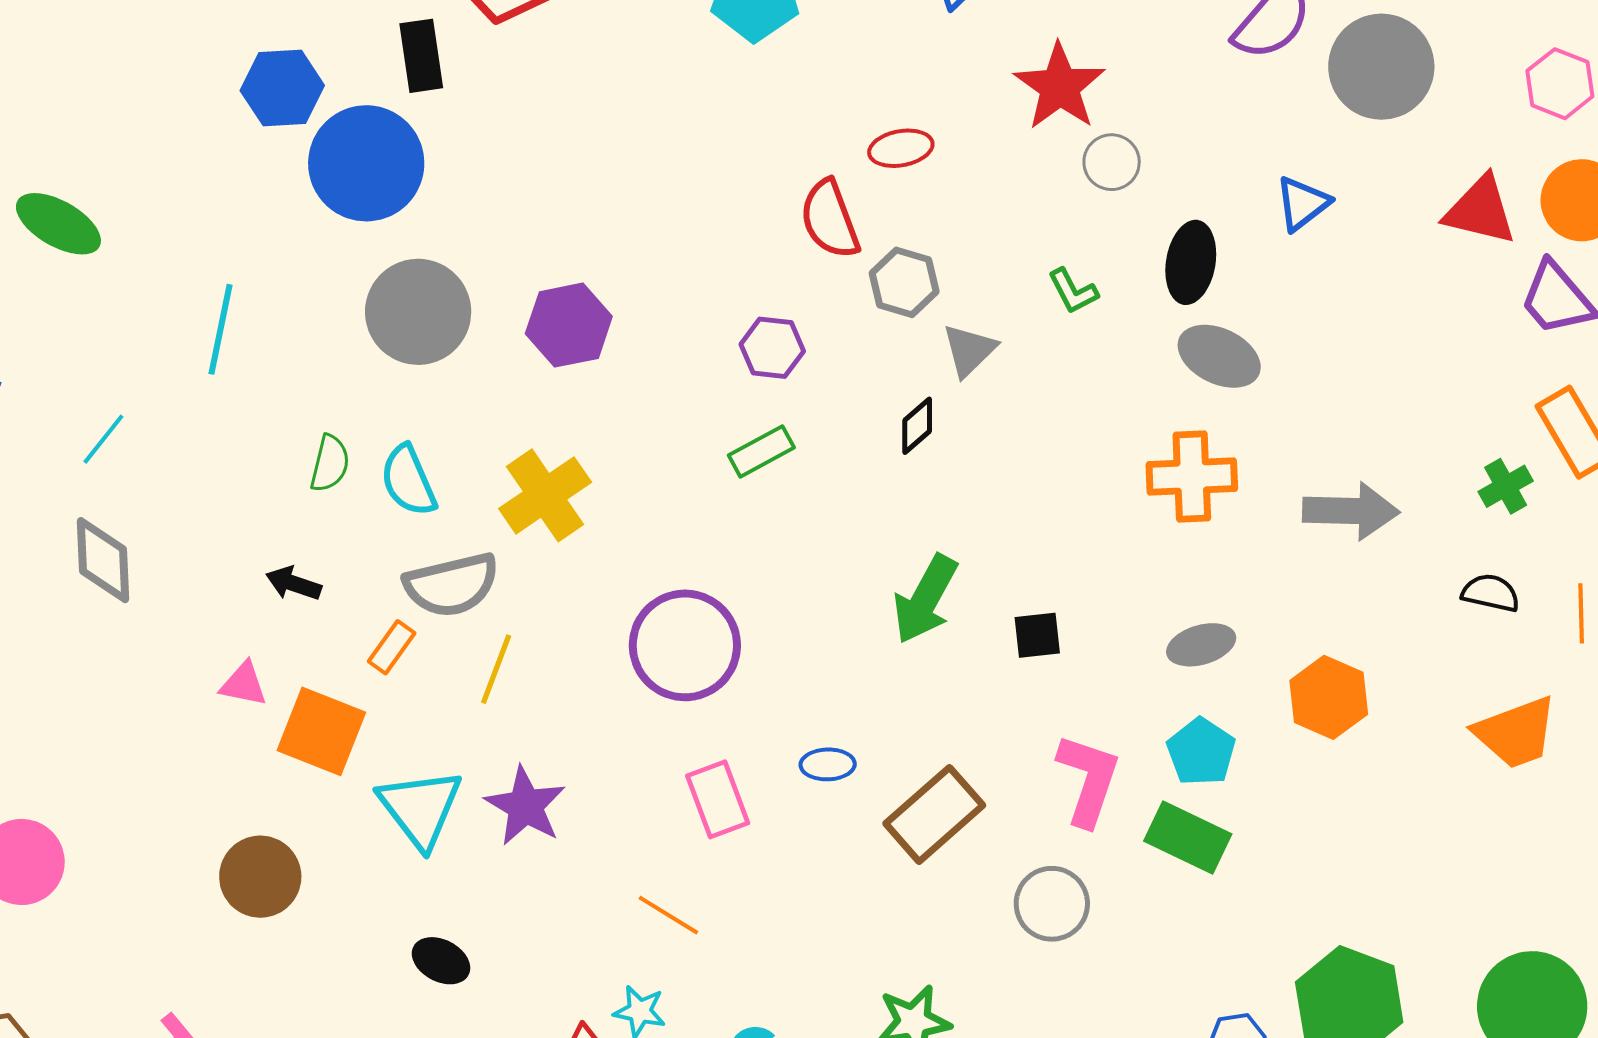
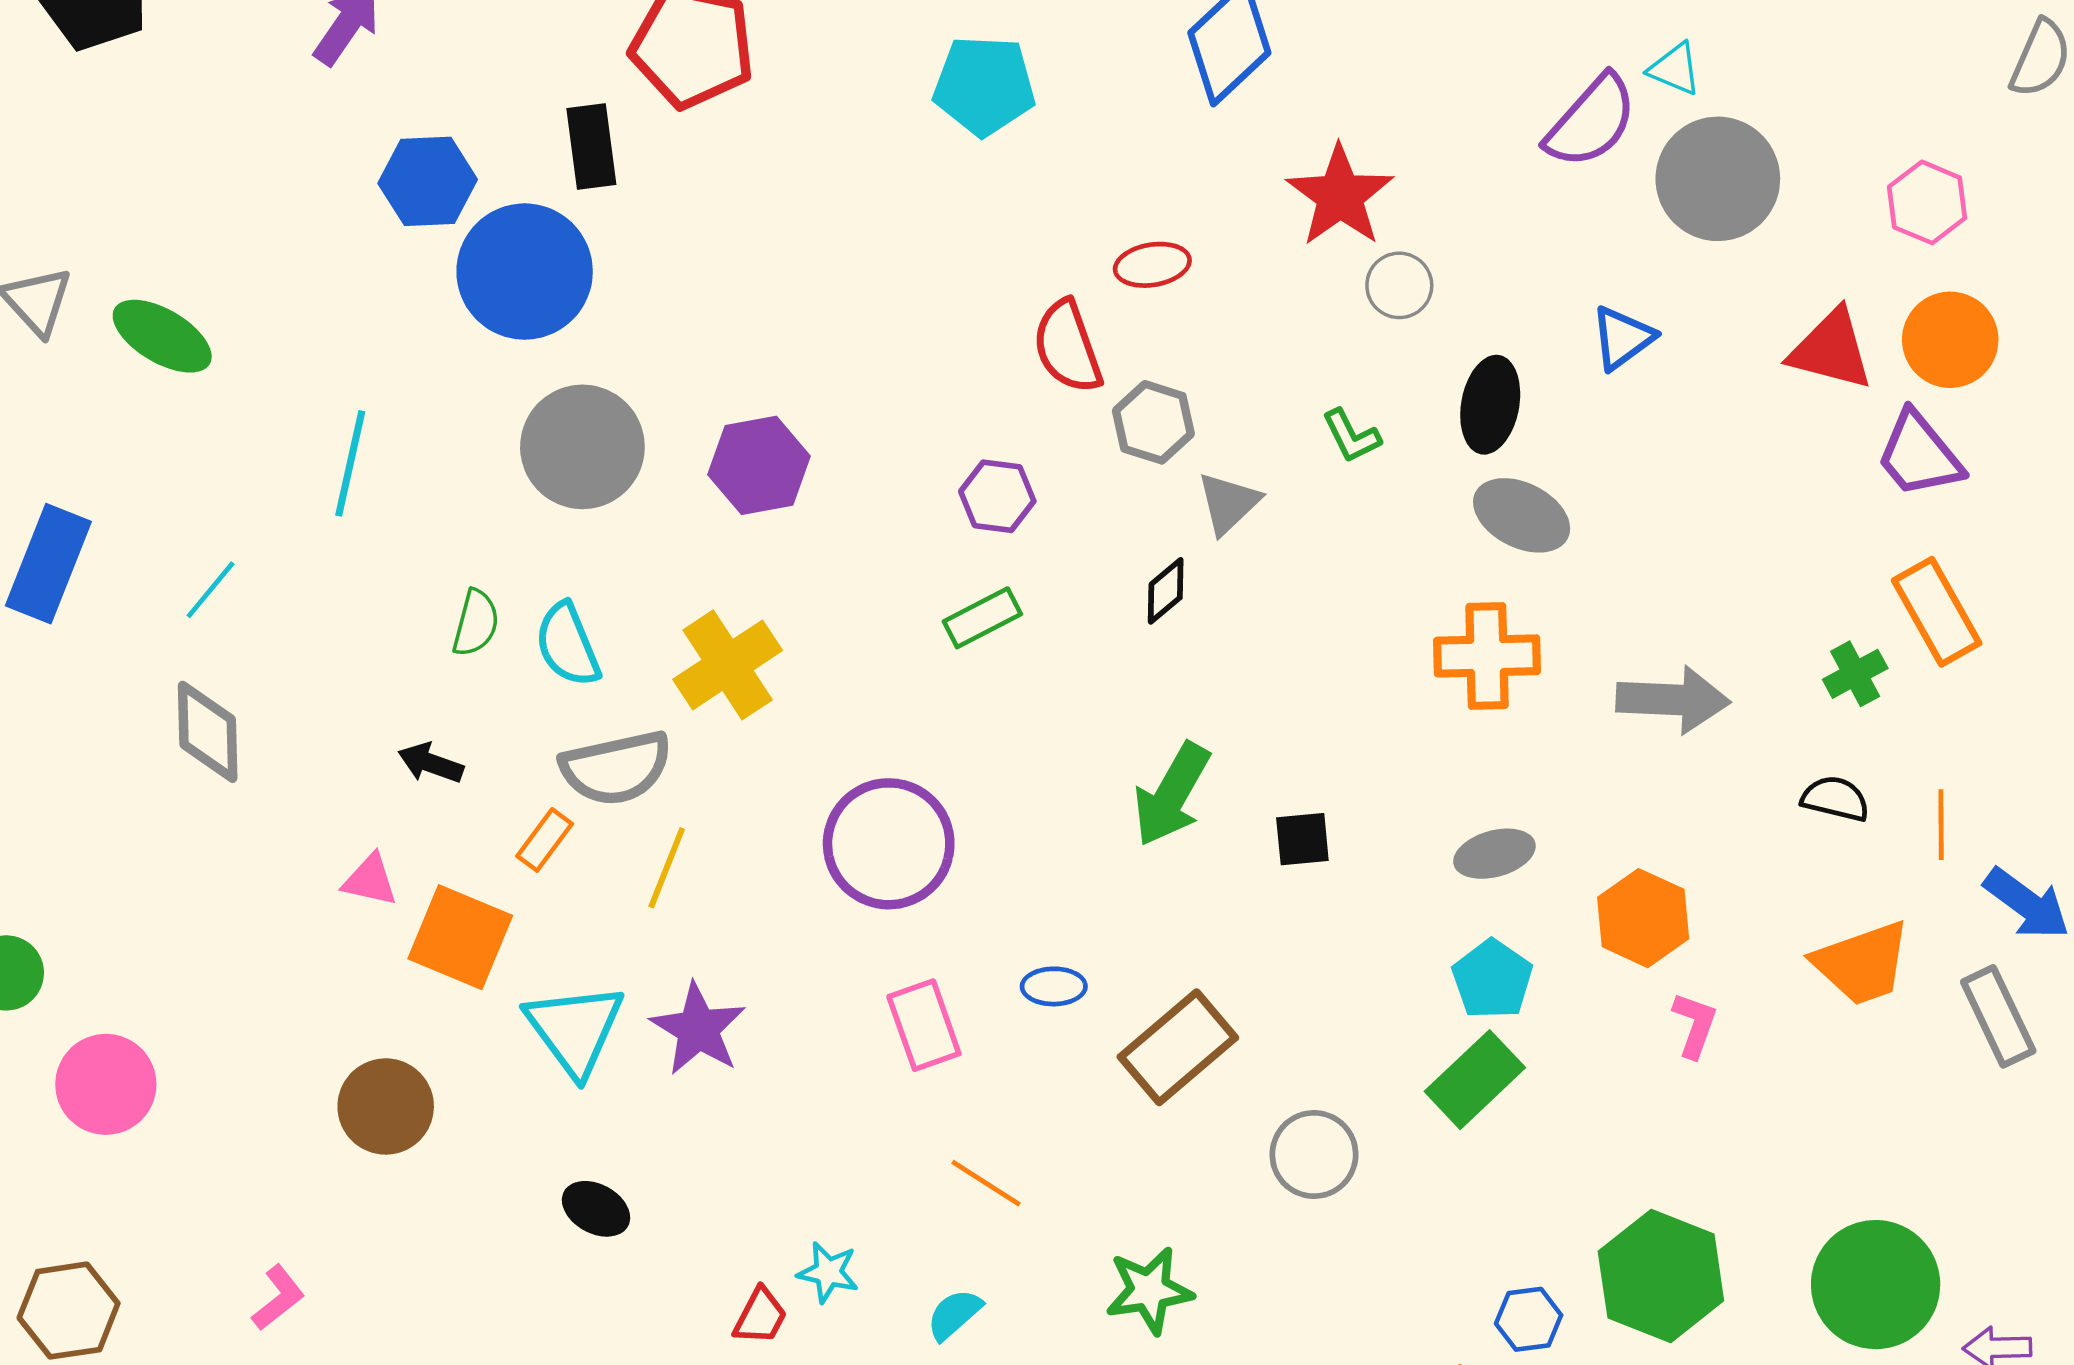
pink L-shape: (1088, 780) -> (1695, 1025), moved, size x0.6
green rectangle: (1188, 838) -> (1475, 1080), turned -70
orange line: (668, 915) -> (986, 1183), moved

